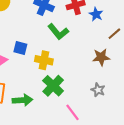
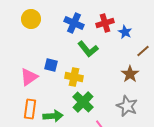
brown star: (101, 57) -> (130, 74), turned -30
gray star: (98, 90) -> (127, 106), size x1.5

